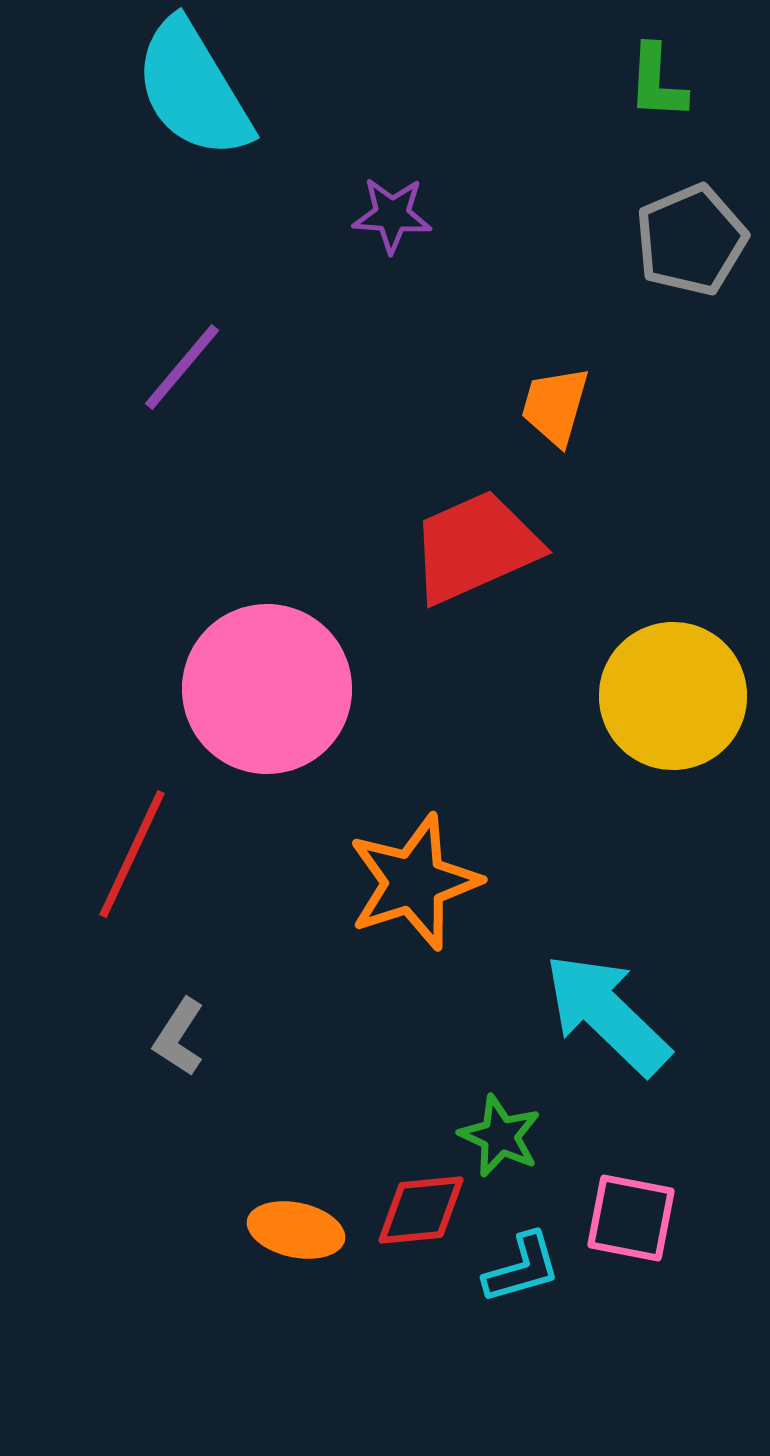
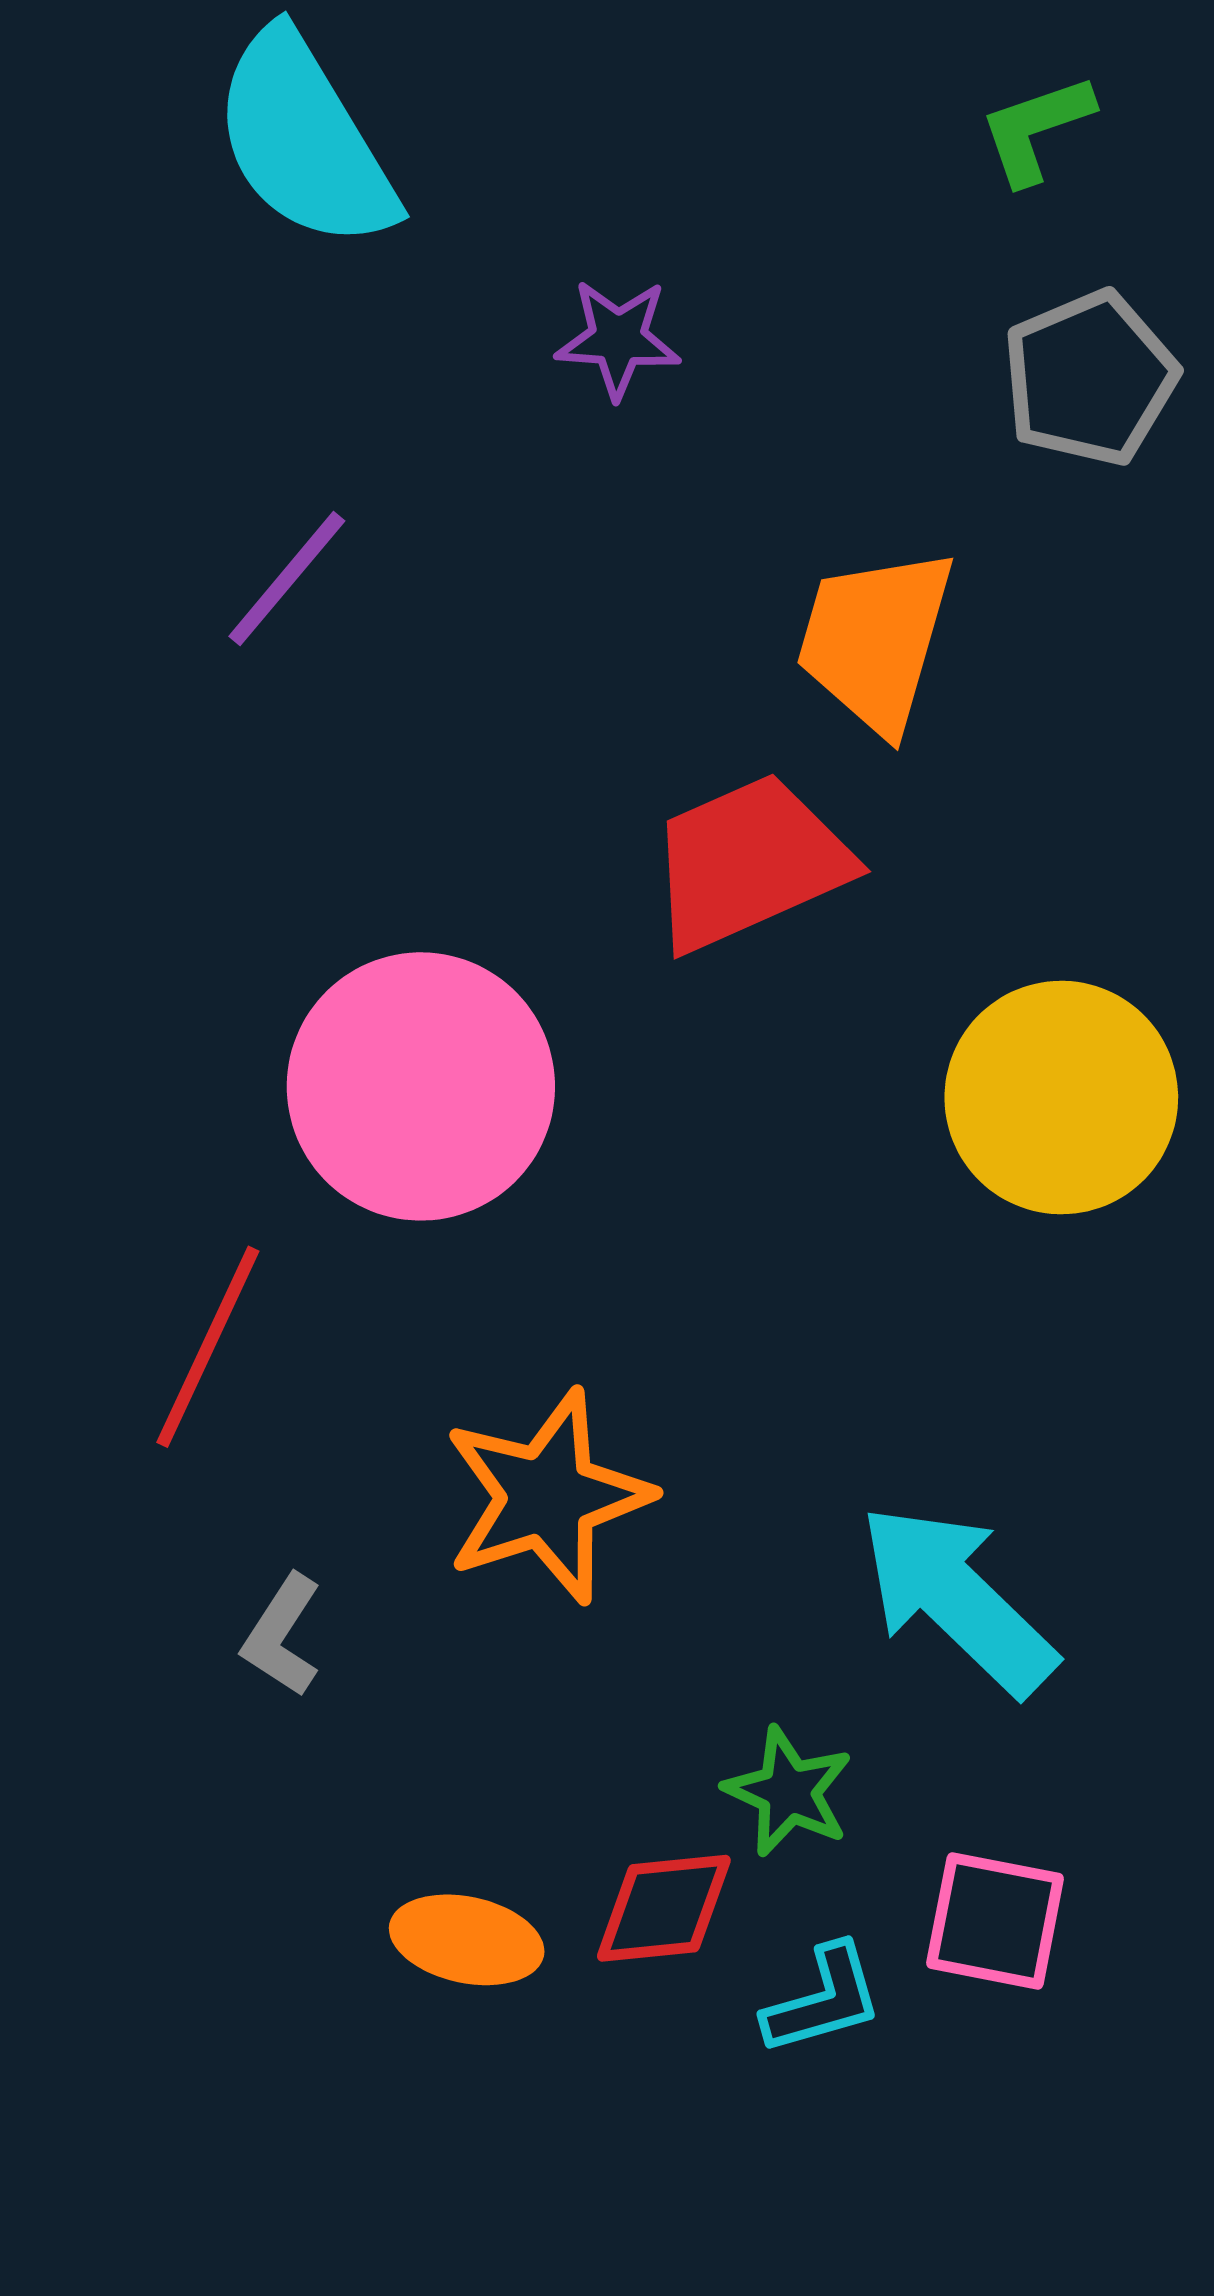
green L-shape: (657, 82) -> (1036, 129), turned 68
orange trapezoid: (555, 406) -> (875, 640), size x1.5
orange star: (414, 882) -> (547, 1497), moved

